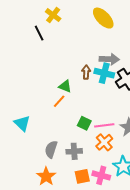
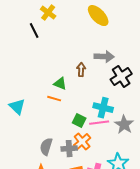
cyan cross: (104, 73) -> (103, 108), moved
orange line: (59, 101) -> (54, 99), turned 64
cyan triangle: (22, 123) -> (17, 107), moved
orange cross: (104, 142) -> (82, 142), moved

